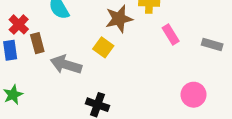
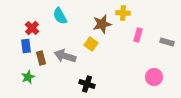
pink rectangle: (171, 34) -> (138, 35), turned 48
brown rectangle: (37, 43) -> (41, 58), moved

